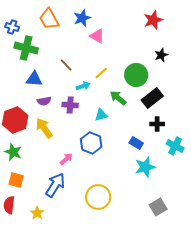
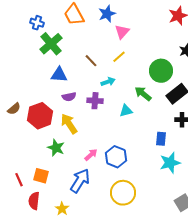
pink triangle: (97, 36) -> (122, 32), turned 42
green cross: (26, 48) -> (51, 44), turned 35
yellow line: (101, 73) -> (119, 57), moved
blue hexagon: (91, 143) -> (116, 157), moved
blue rectangle: (136, 143) -> (161, 139), turned 64
green star: (13, 152) -> (56, 148), moved

